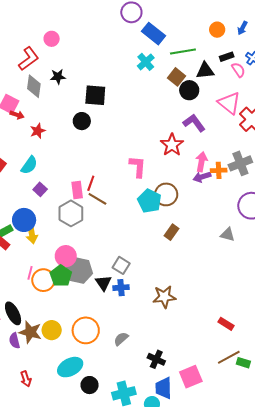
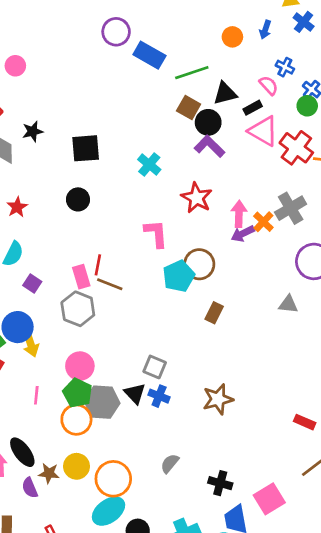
pink circle: (52, 39) -> (15, 66), moved
black rectangle: (227, 57) -> (253, 108), moved
cyan cross: (146, 62) -> (149, 165), moved
black circle: (82, 121) -> (78, 199), moved
purple L-shape: (194, 123) -> (210, 146), moved
orange cross: (219, 170) -> (263, 222), turned -35
cyan pentagon: (149, 201) -> (179, 276), turned 30
gray hexagon: (79, 271) -> (102, 402), moved
orange circle: (43, 280) -> (76, 420), moved
blue cross: (121, 288) -> (159, 396), turned 35
orange circle: (86, 330) -> (113, 479), moved
brown star: (30, 332) -> (49, 473), size x0.7

